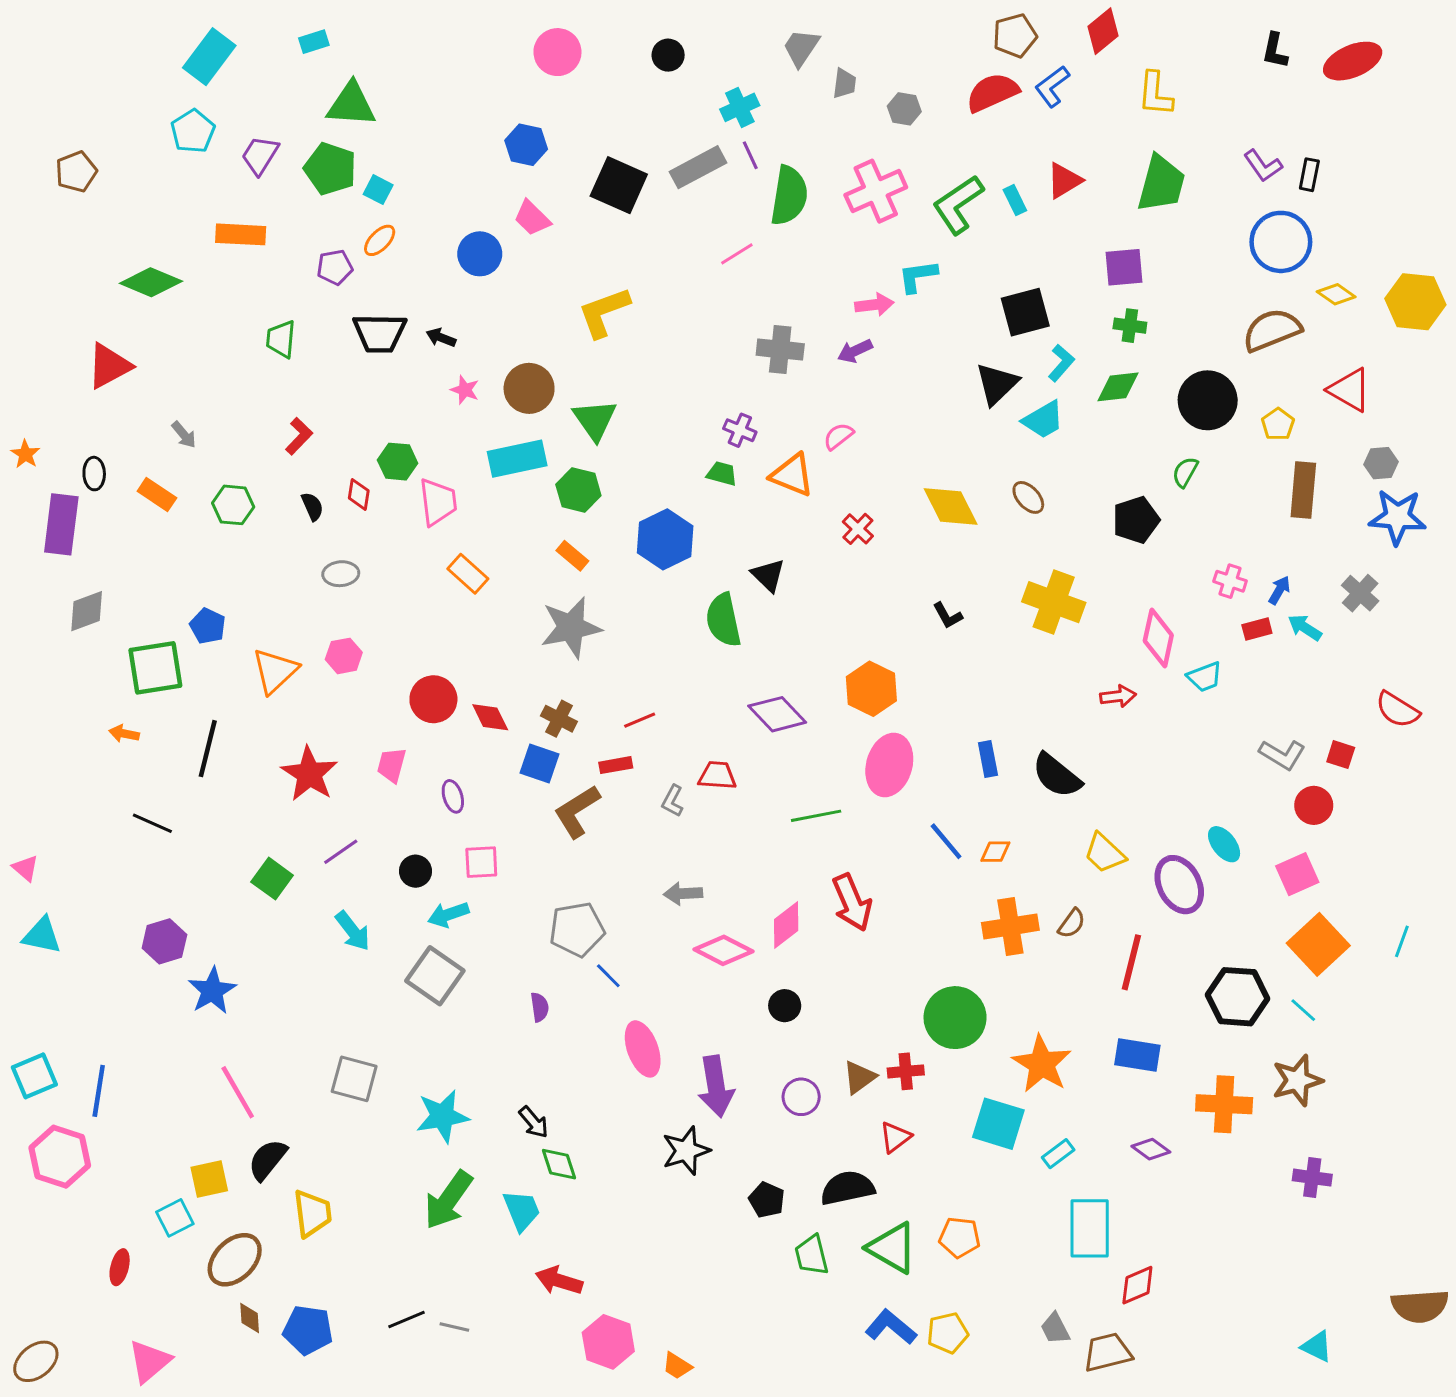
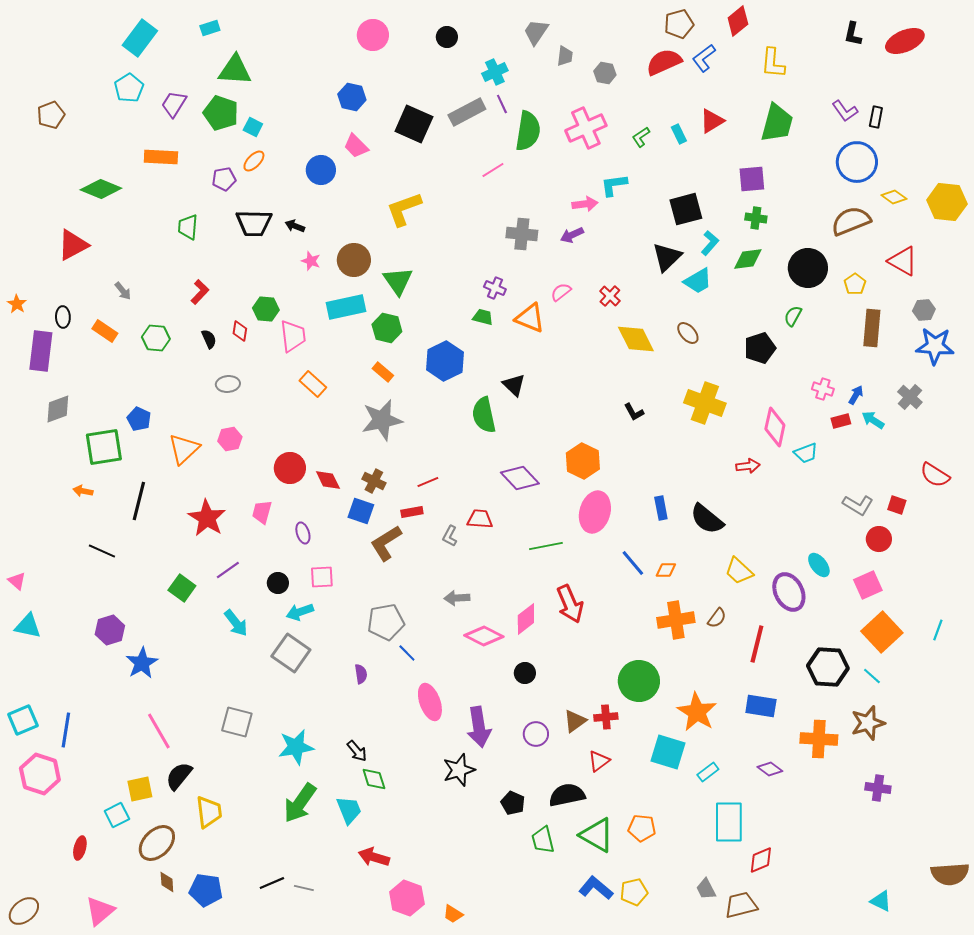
green L-shape: (958, 205) -> (641, 137), size x0.5
red cross: (858, 529) -> (610, 296), moved

